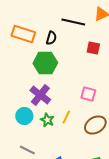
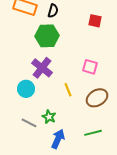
yellow line: (66, 117) -> (68, 90), turned -48
green star: (47, 120) -> (49, 117), moved

